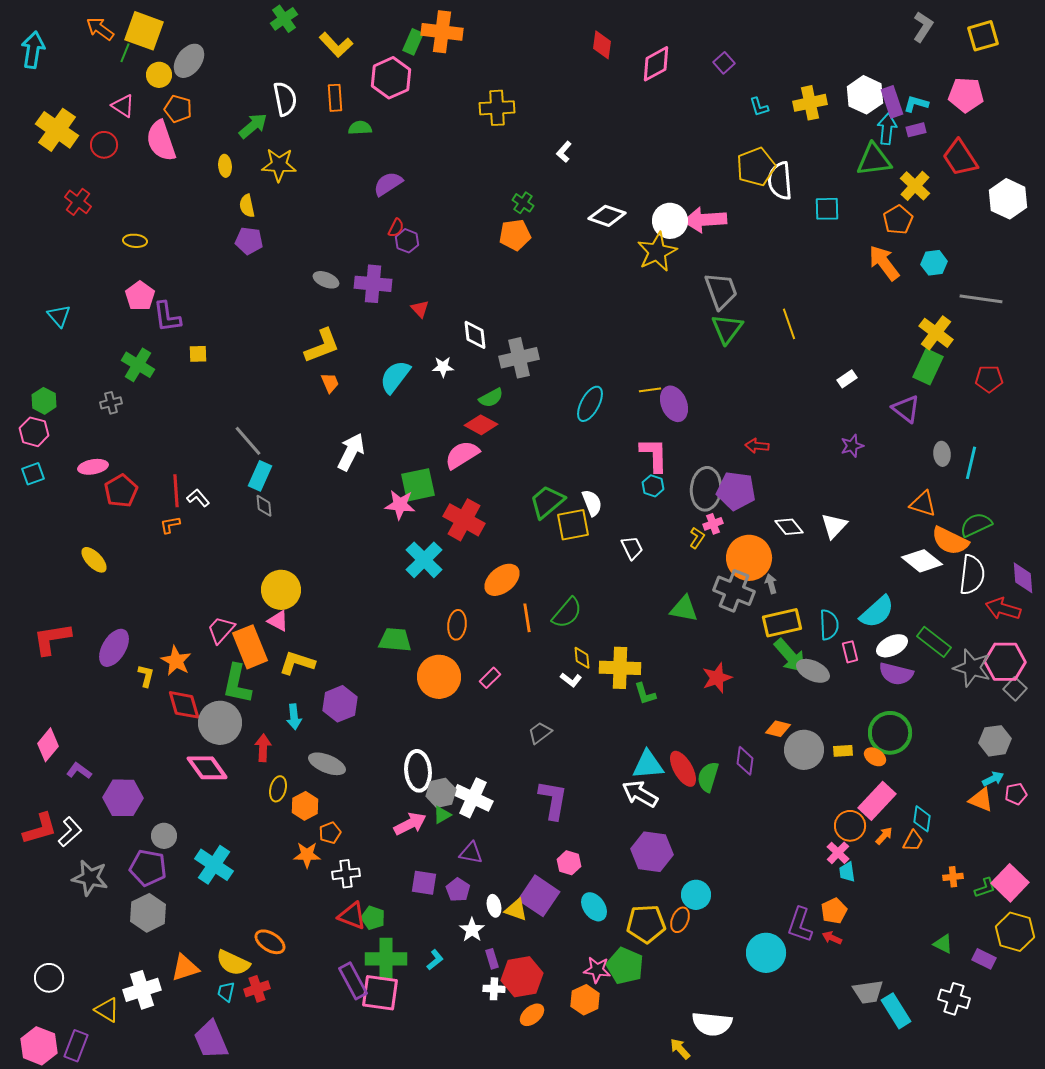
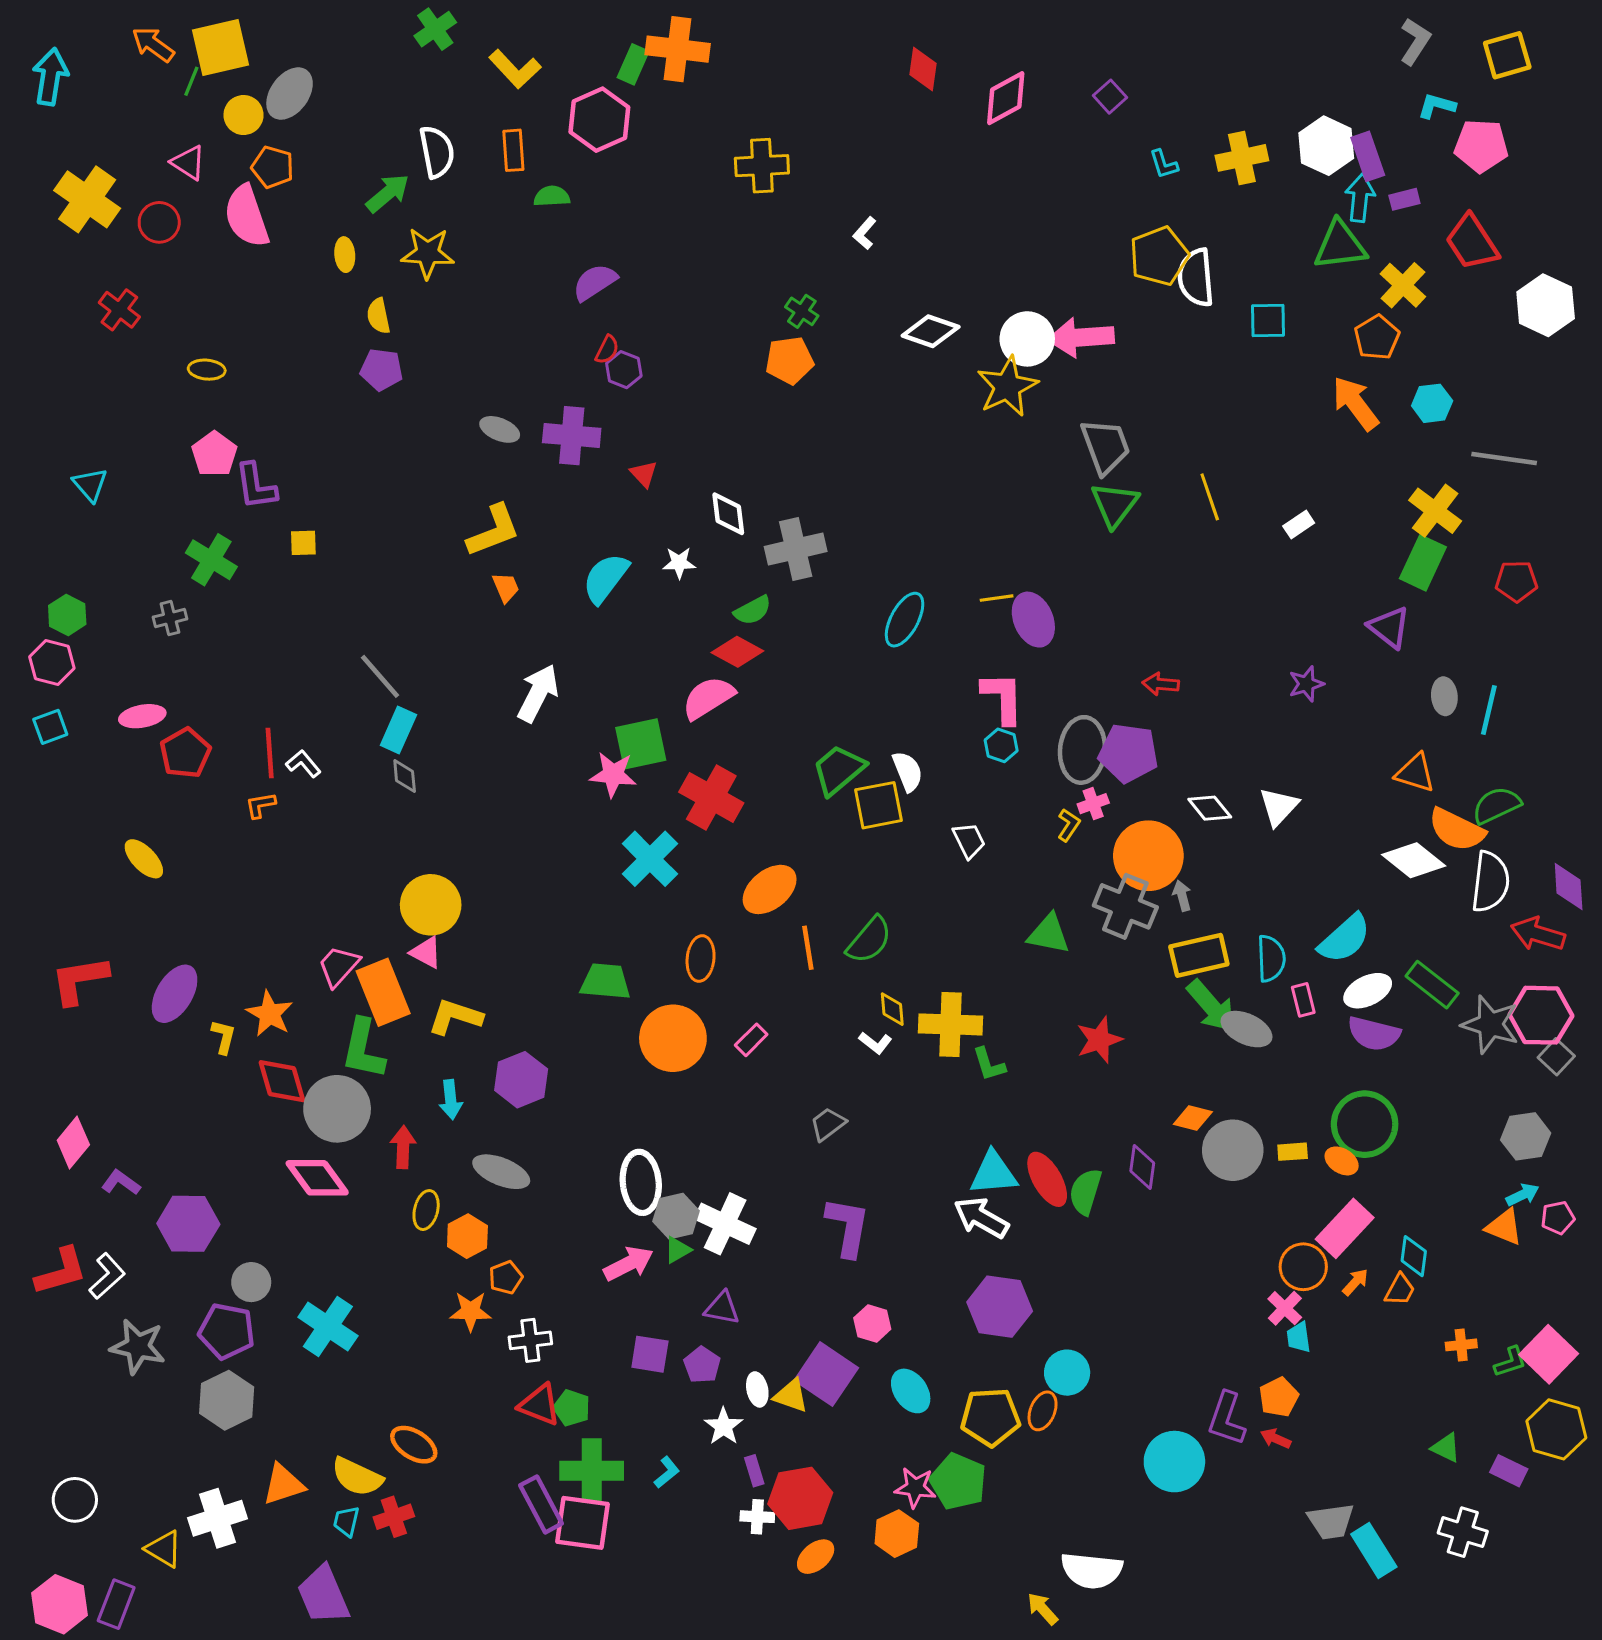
yellow square: (144, 31) -> (221, 48), turned -33
cyan L-shape: (916, 104) -> (1437, 106), moved
white rectangle: (847, 379) -> (1299, 524), moved

